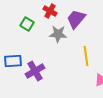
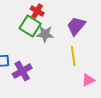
purple trapezoid: (76, 19) -> (76, 26), moved
green square: (27, 24) -> (30, 26), moved, size x1.5

